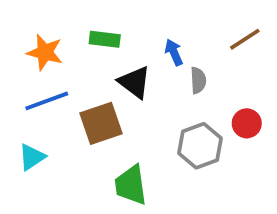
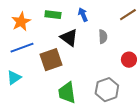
orange star: (45, 52) -> (21, 22), turned 30
blue arrow: (174, 52) -> (83, 15), moved
gray hexagon: (200, 146) -> (107, 90), moved

